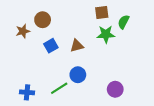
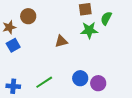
blue square: (51, 46) -> (13, 45), moved
blue circle: (78, 75) -> (80, 78), moved

